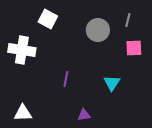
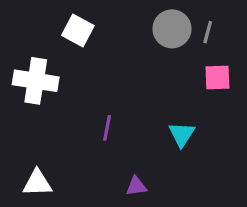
gray circle: (98, 30) -> (172, 29), moved

